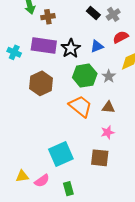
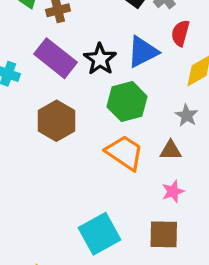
red semicircle: (121, 37) -> (180, 33), turned -42
purple rectangle: (44, 45) -> (56, 58), turned 35
blue triangle: (97, 46) -> (143, 52), size x1.5
gray star: (109, 76) -> (187, 115), moved

